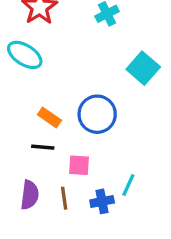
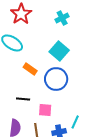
cyan square: (143, 68) -> (59, 51), moved
orange rectangle: (49, 117) -> (30, 69), moved

